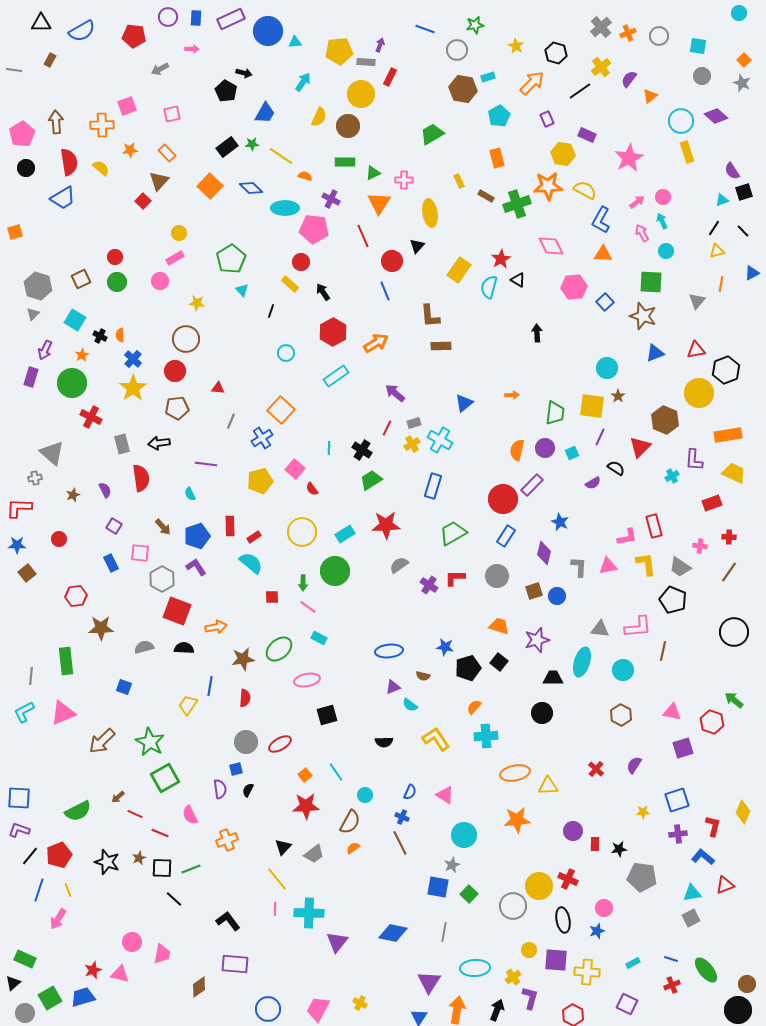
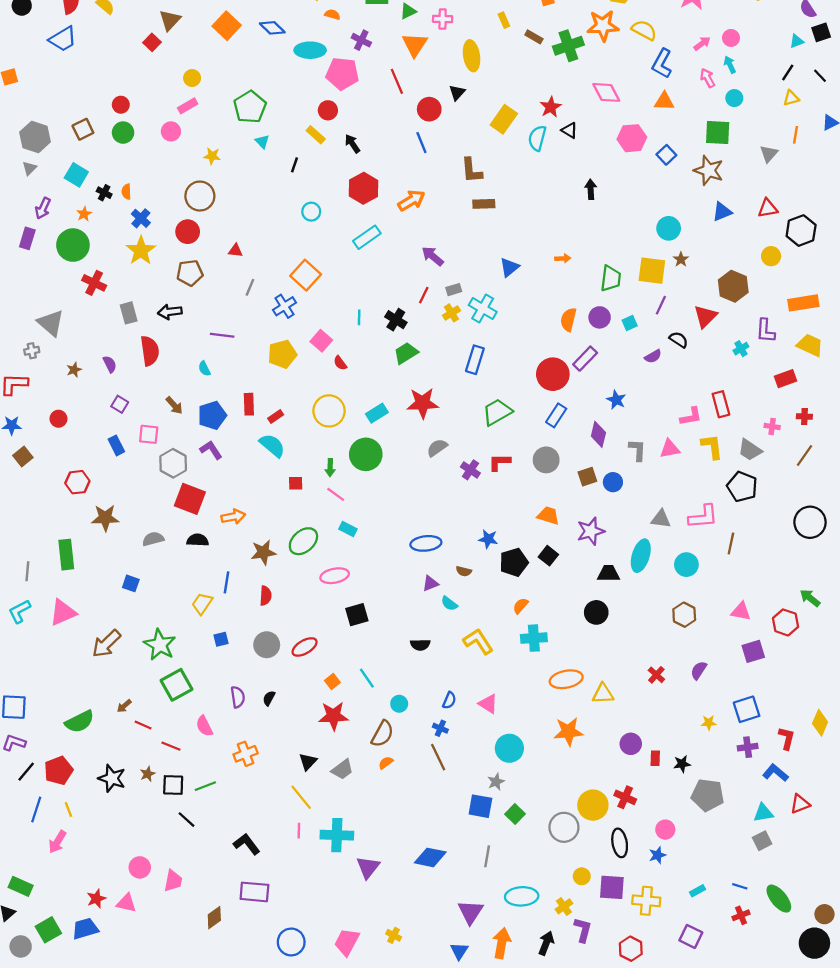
yellow circle: (699, 393) -> (771, 256), size x0.6
blue square: (236, 769) -> (221, 639), moved

